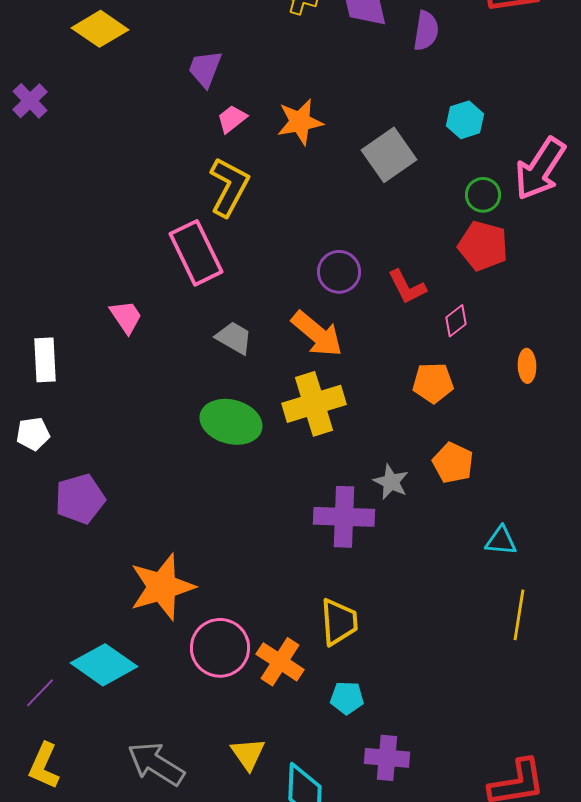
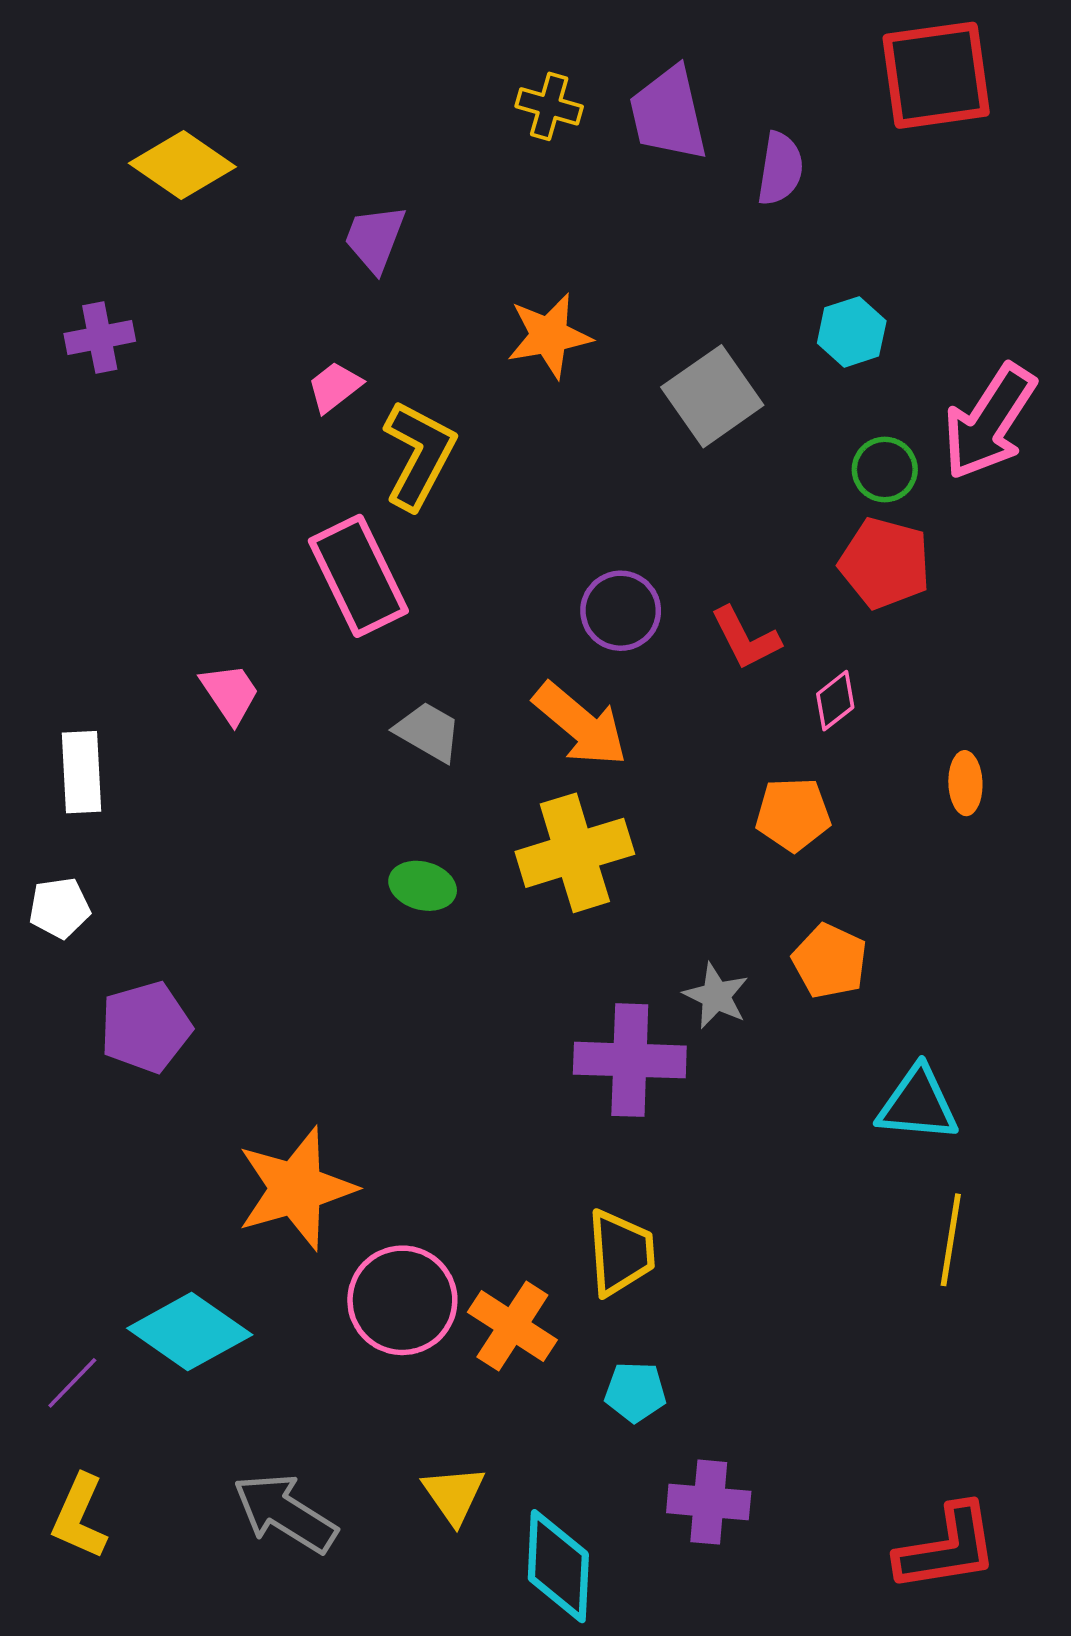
purple cross: (30, 101) -> (100, 337), moved, turned 33
pink trapezoid: (232, 119) -> (335, 387), moved
green ellipse: (231, 422) -> (423, 886), size x0.6
cyan triangle: (501, 541) -> (918, 1104), size x1.4

